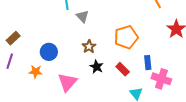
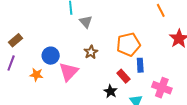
blue rectangle: (148, 63) -> (140, 65), moved
black star: (97, 67) -> (110, 91), moved
pink triangle: (67, 82) -> (69, 72), moved

